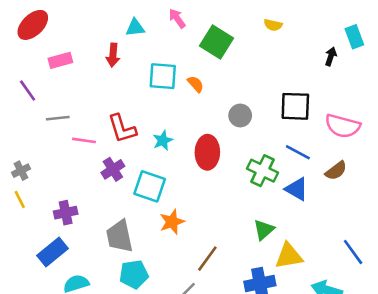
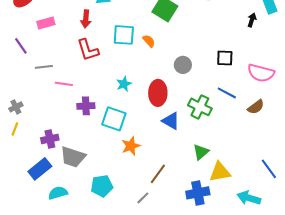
black square: (295, 106) -> (225, 58), size x0.7
red L-shape: (122, 129) -> (88, 50), moved
purple cross: (113, 169) -> (86, 106), turned 30
blue triangle: (297, 189) -> (171, 121), moved
yellow line: (20, 200) -> (15, 129), turned 48
gray trapezoid: (119, 236) -> (73, 157), moved, turned -60

